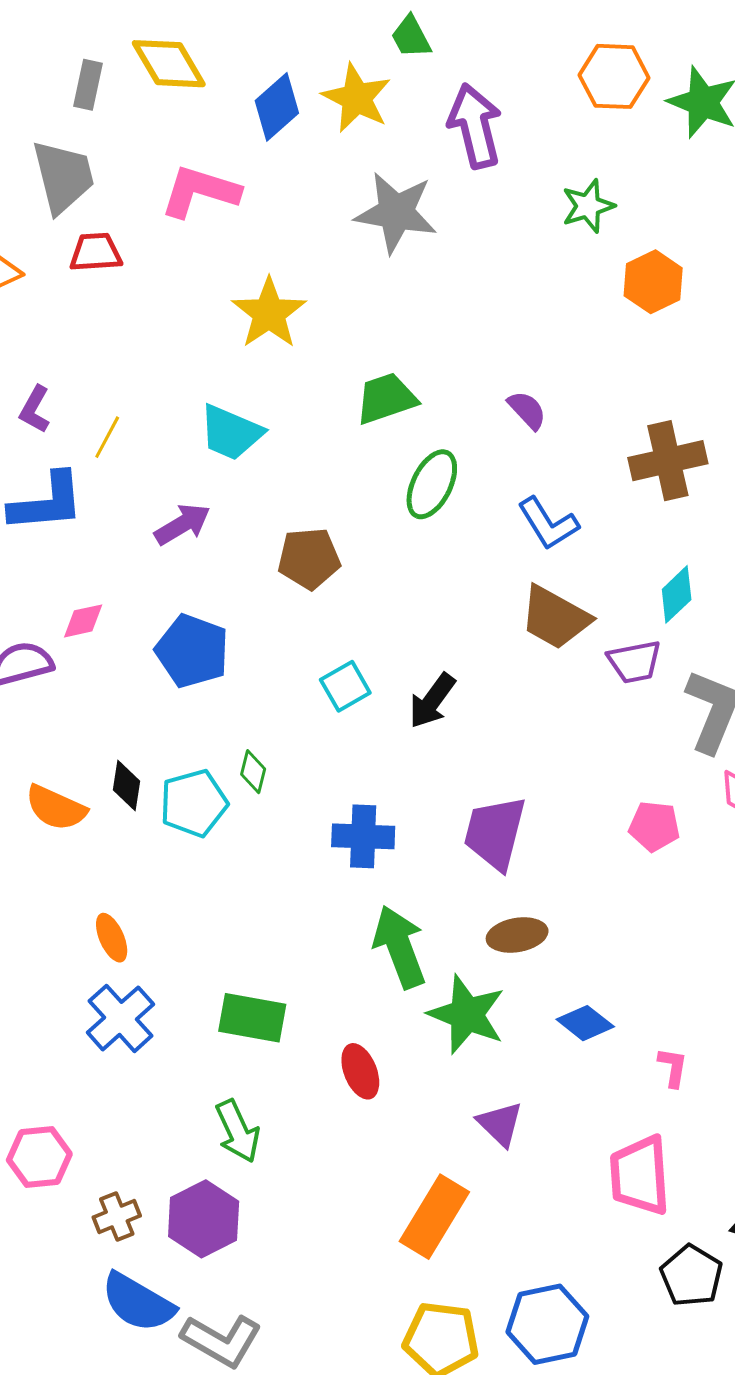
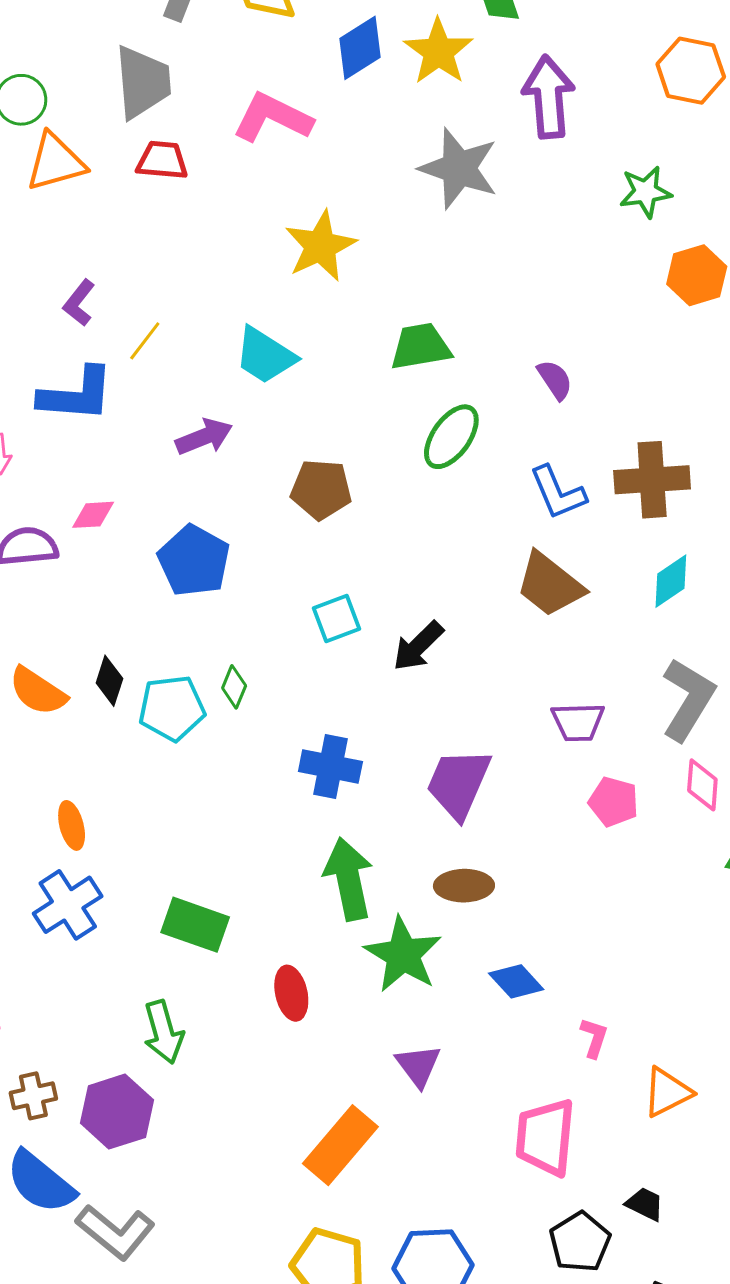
brown cross: (668, 461) -> (652, 480), moved
purple trapezoid: (634, 662) -> (578, 722), moved

